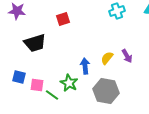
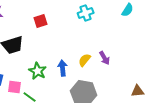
cyan cross: (117, 11) -> (86, 13), moved
green star: (69, 83) -> (38, 71), moved

